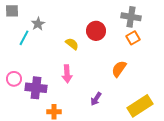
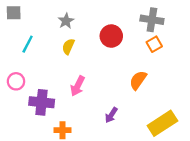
gray star: (38, 24) -> (66, 21), moved
yellow semicircle: (72, 44) -> (68, 46), moved, turned -104
pink arrow: (67, 74) -> (78, 86), turned 30
pink circle: (14, 79) -> (16, 81), moved

